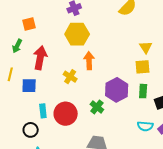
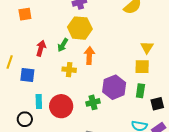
orange square: (29, 24) -> (25, 14), moved
green arrow: (17, 46) -> (63, 45), moved
red arrow: (40, 58) -> (41, 48), size x0.7
yellow cross: (70, 77) -> (69, 70), turned -32
green cross: (97, 107) -> (93, 102), turned 32

